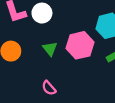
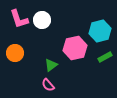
green triangle: (50, 49) -> (51, 65), moved, turned 32

